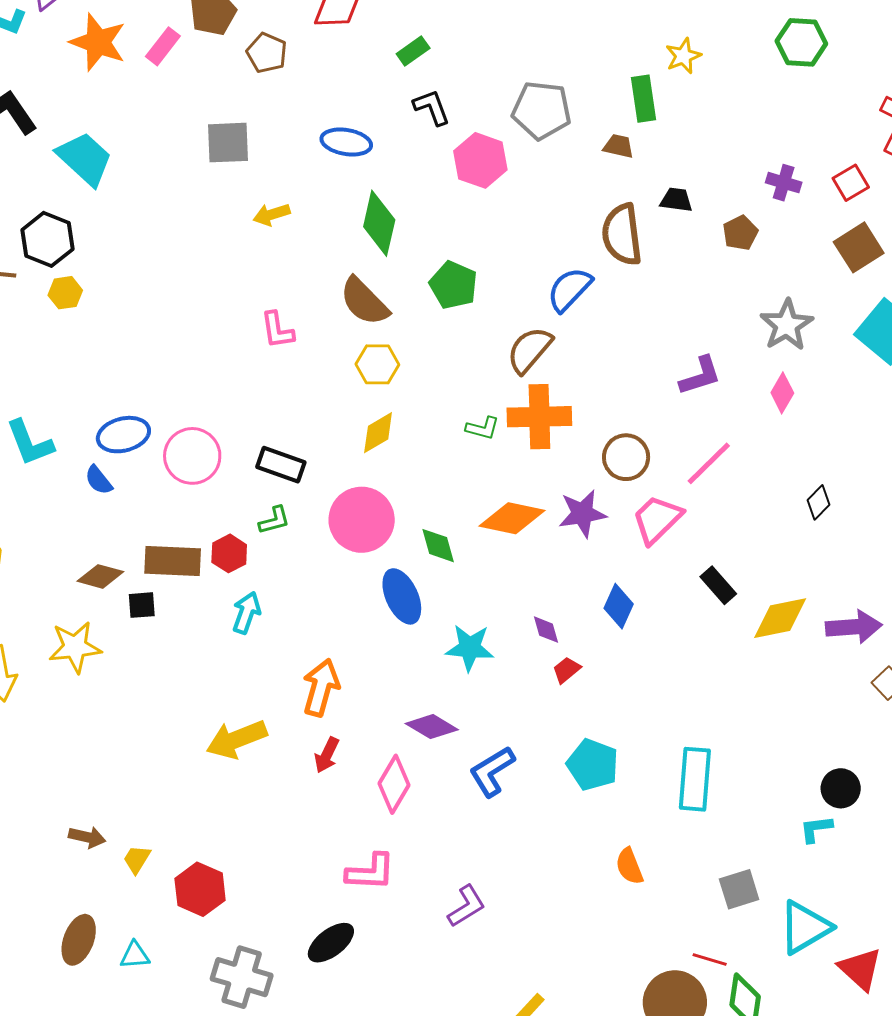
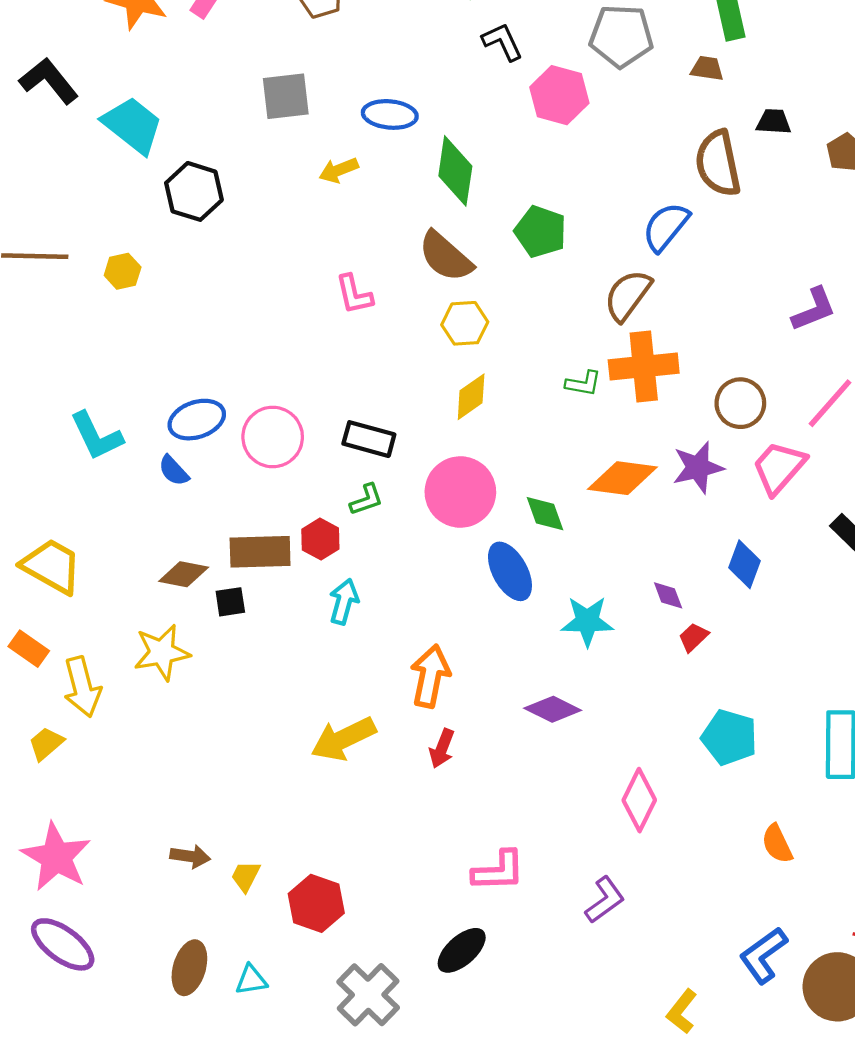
blue ellipse: (346, 142) -> (390, 114), moved
black hexagon: (48, 239) -> (194, 191), moved
blue L-shape: (492, 771) -> (763, 955), moved
pink diamond: (394, 784) -> (639, 800), moved
gray cross: (242, 977) -> (368, 995), turned 32

